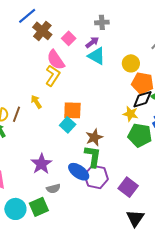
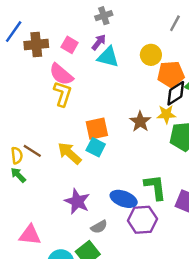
brown cross: (42, 31) -> (36, 44), turned -30
yellow arrow: (36, 102) -> (69, 153), moved, size x1.5
brown line: (16, 114) -> (32, 151), turned -63
brown star: (94, 137) -> (140, 122), moved
green L-shape: (93, 156) -> (155, 187), moved
purple hexagon: (96, 177) -> (142, 220), moved

